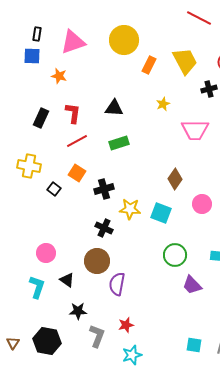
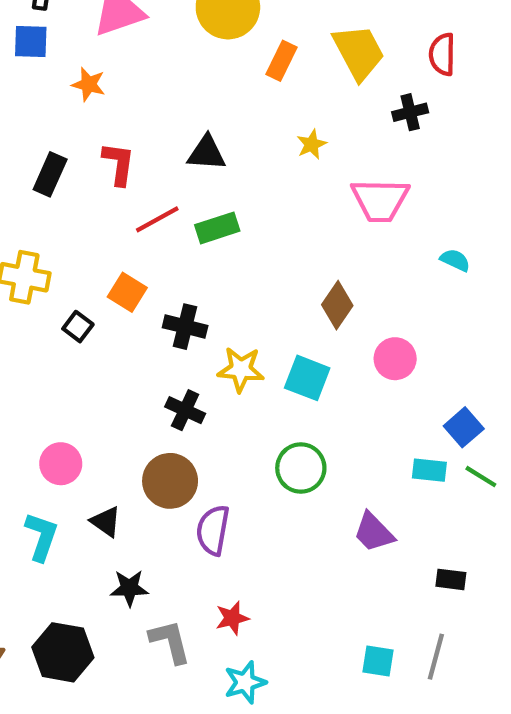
red line: (77, 141) -> (157, 219), moved
black cross: (104, 189) -> (185, 327), turned 30
green circle: (175, 255) -> (301, 468), moved
gray L-shape: (97, 336) -> (170, 642), turned -35

